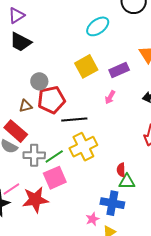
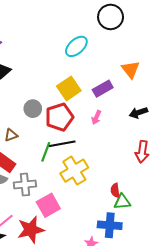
gray circle: (39, 81) -> (33, 109), moved
red pentagon: (51, 100) -> (59, 117), moved
green line: (54, 156) -> (46, 152), moved, turned -30

